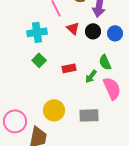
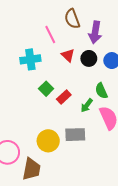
green square: (39, 60) -> (46, 89), moved
red rectangle: (69, 68) -> (64, 97), turned -32
gray rectangle: (89, 115) -> (75, 135), moved

